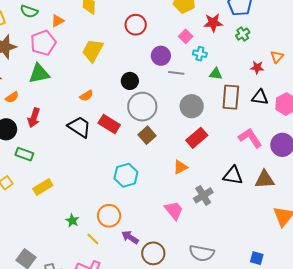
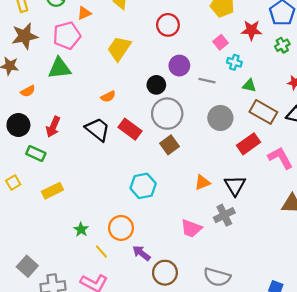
purple circle: (161, 56) -> (179, 66), moved
brown rectangle: (231, 97) -> (263, 112), turned -70
red arrow: (34, 118) -> (53, 127), moved
red rectangle: (197, 138) -> (248, 144), moved
black triangle: (233, 175) -> (235, 186), moved, turned 45
pink trapezoid: (174, 210) -> (191, 228), turned 145

